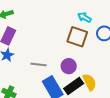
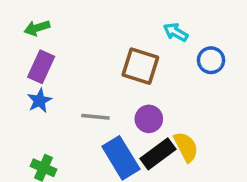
brown square: (77, 37) -> (140, 66), moved

